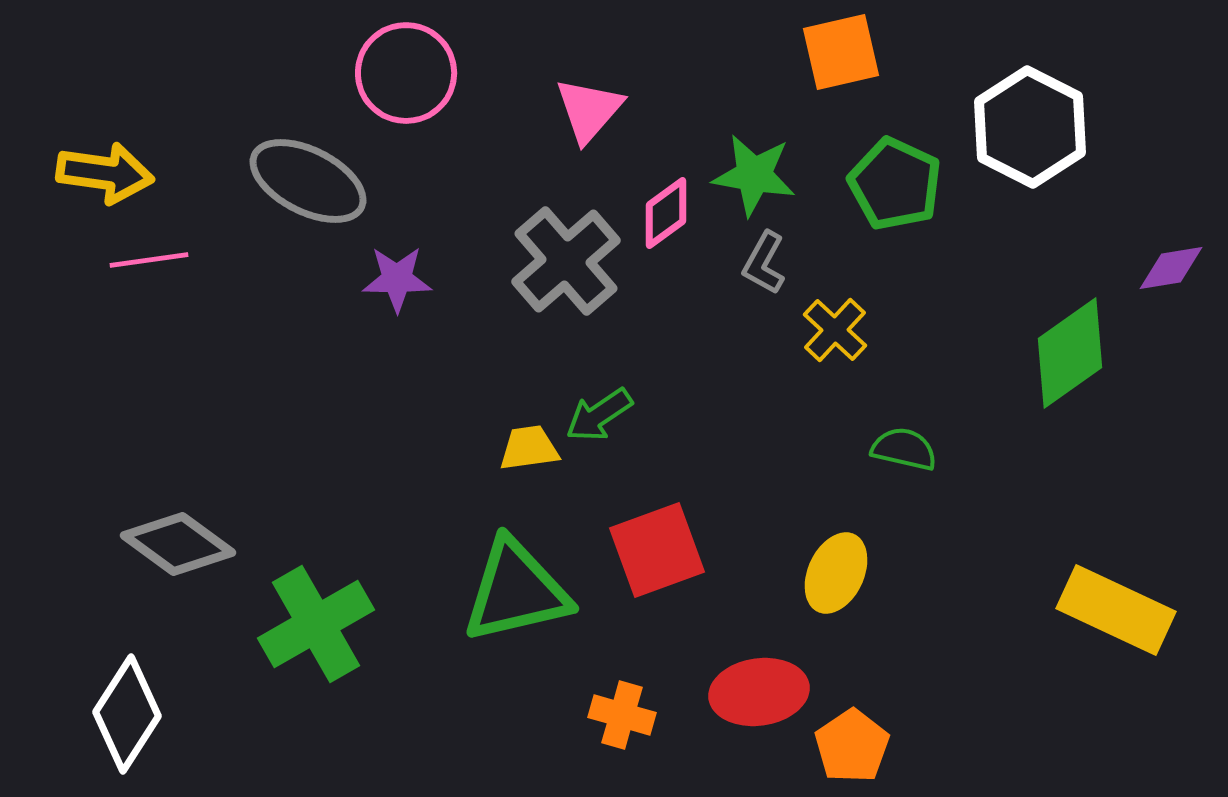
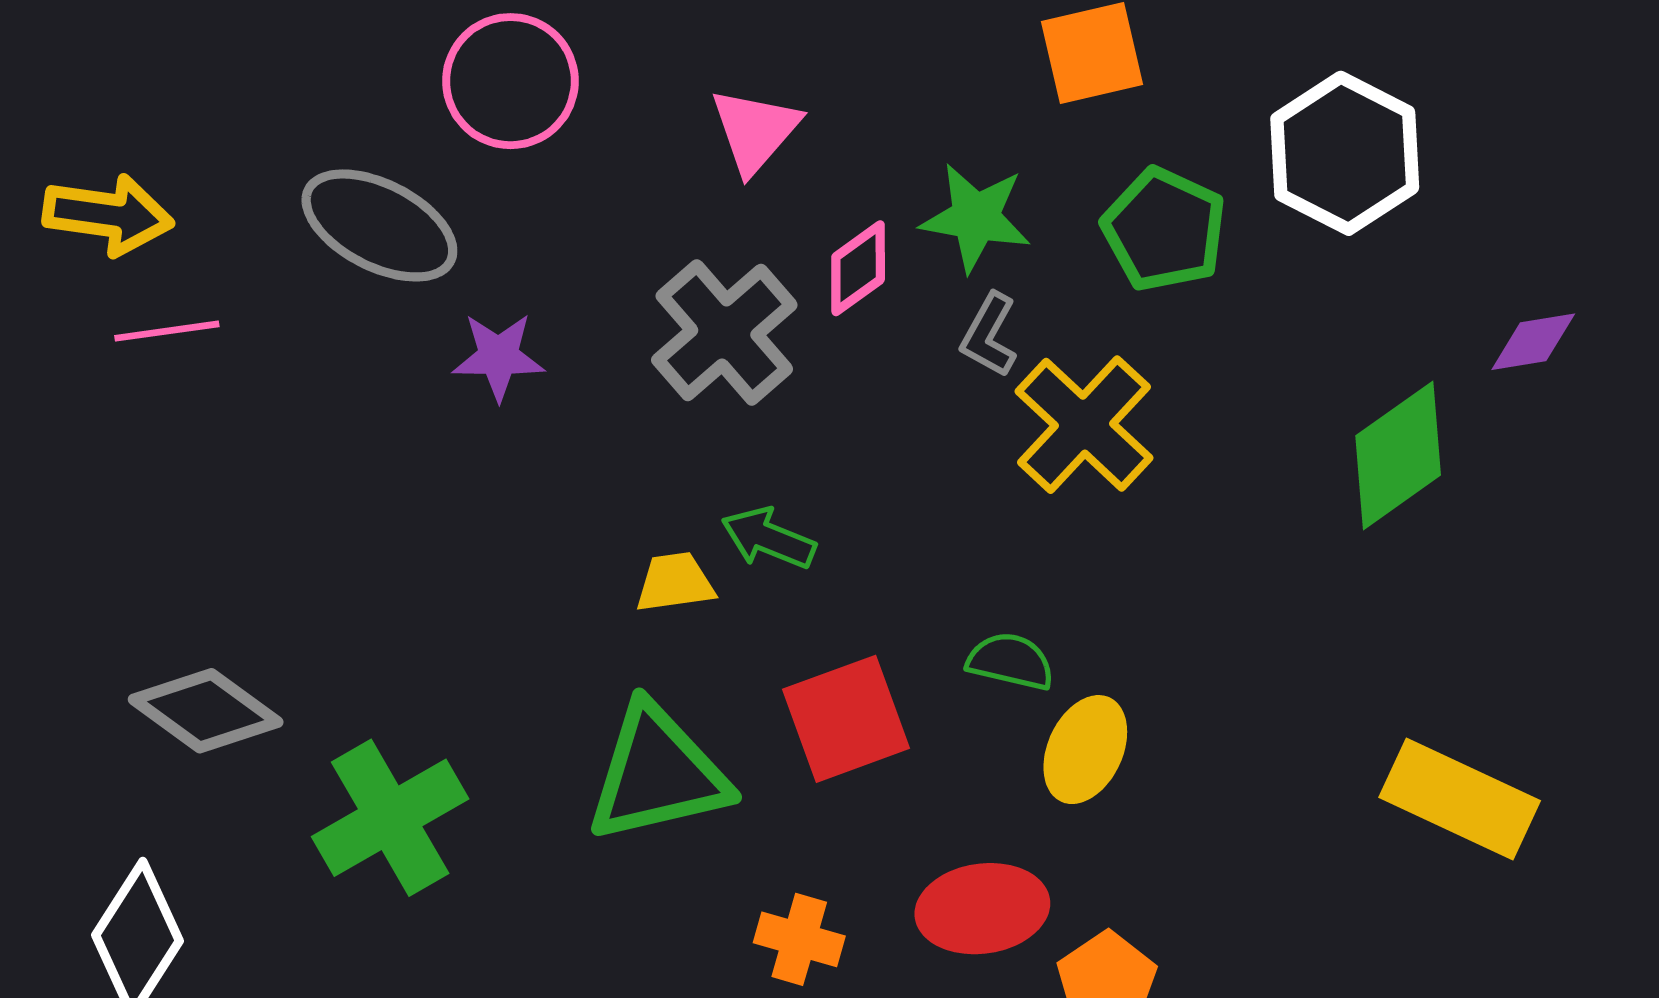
yellow cross: (835, 330) -> (1084, 425), size x1.6
green arrow: (599, 415) -> (768, 538), turned 56
green semicircle: (904, 449) -> (1010, 661), moved

